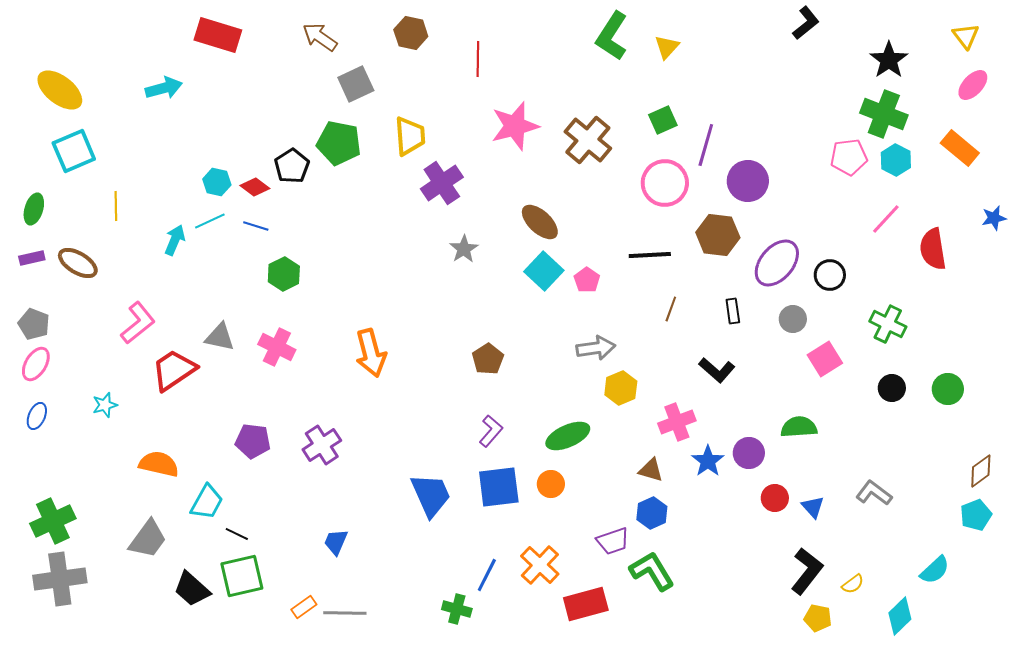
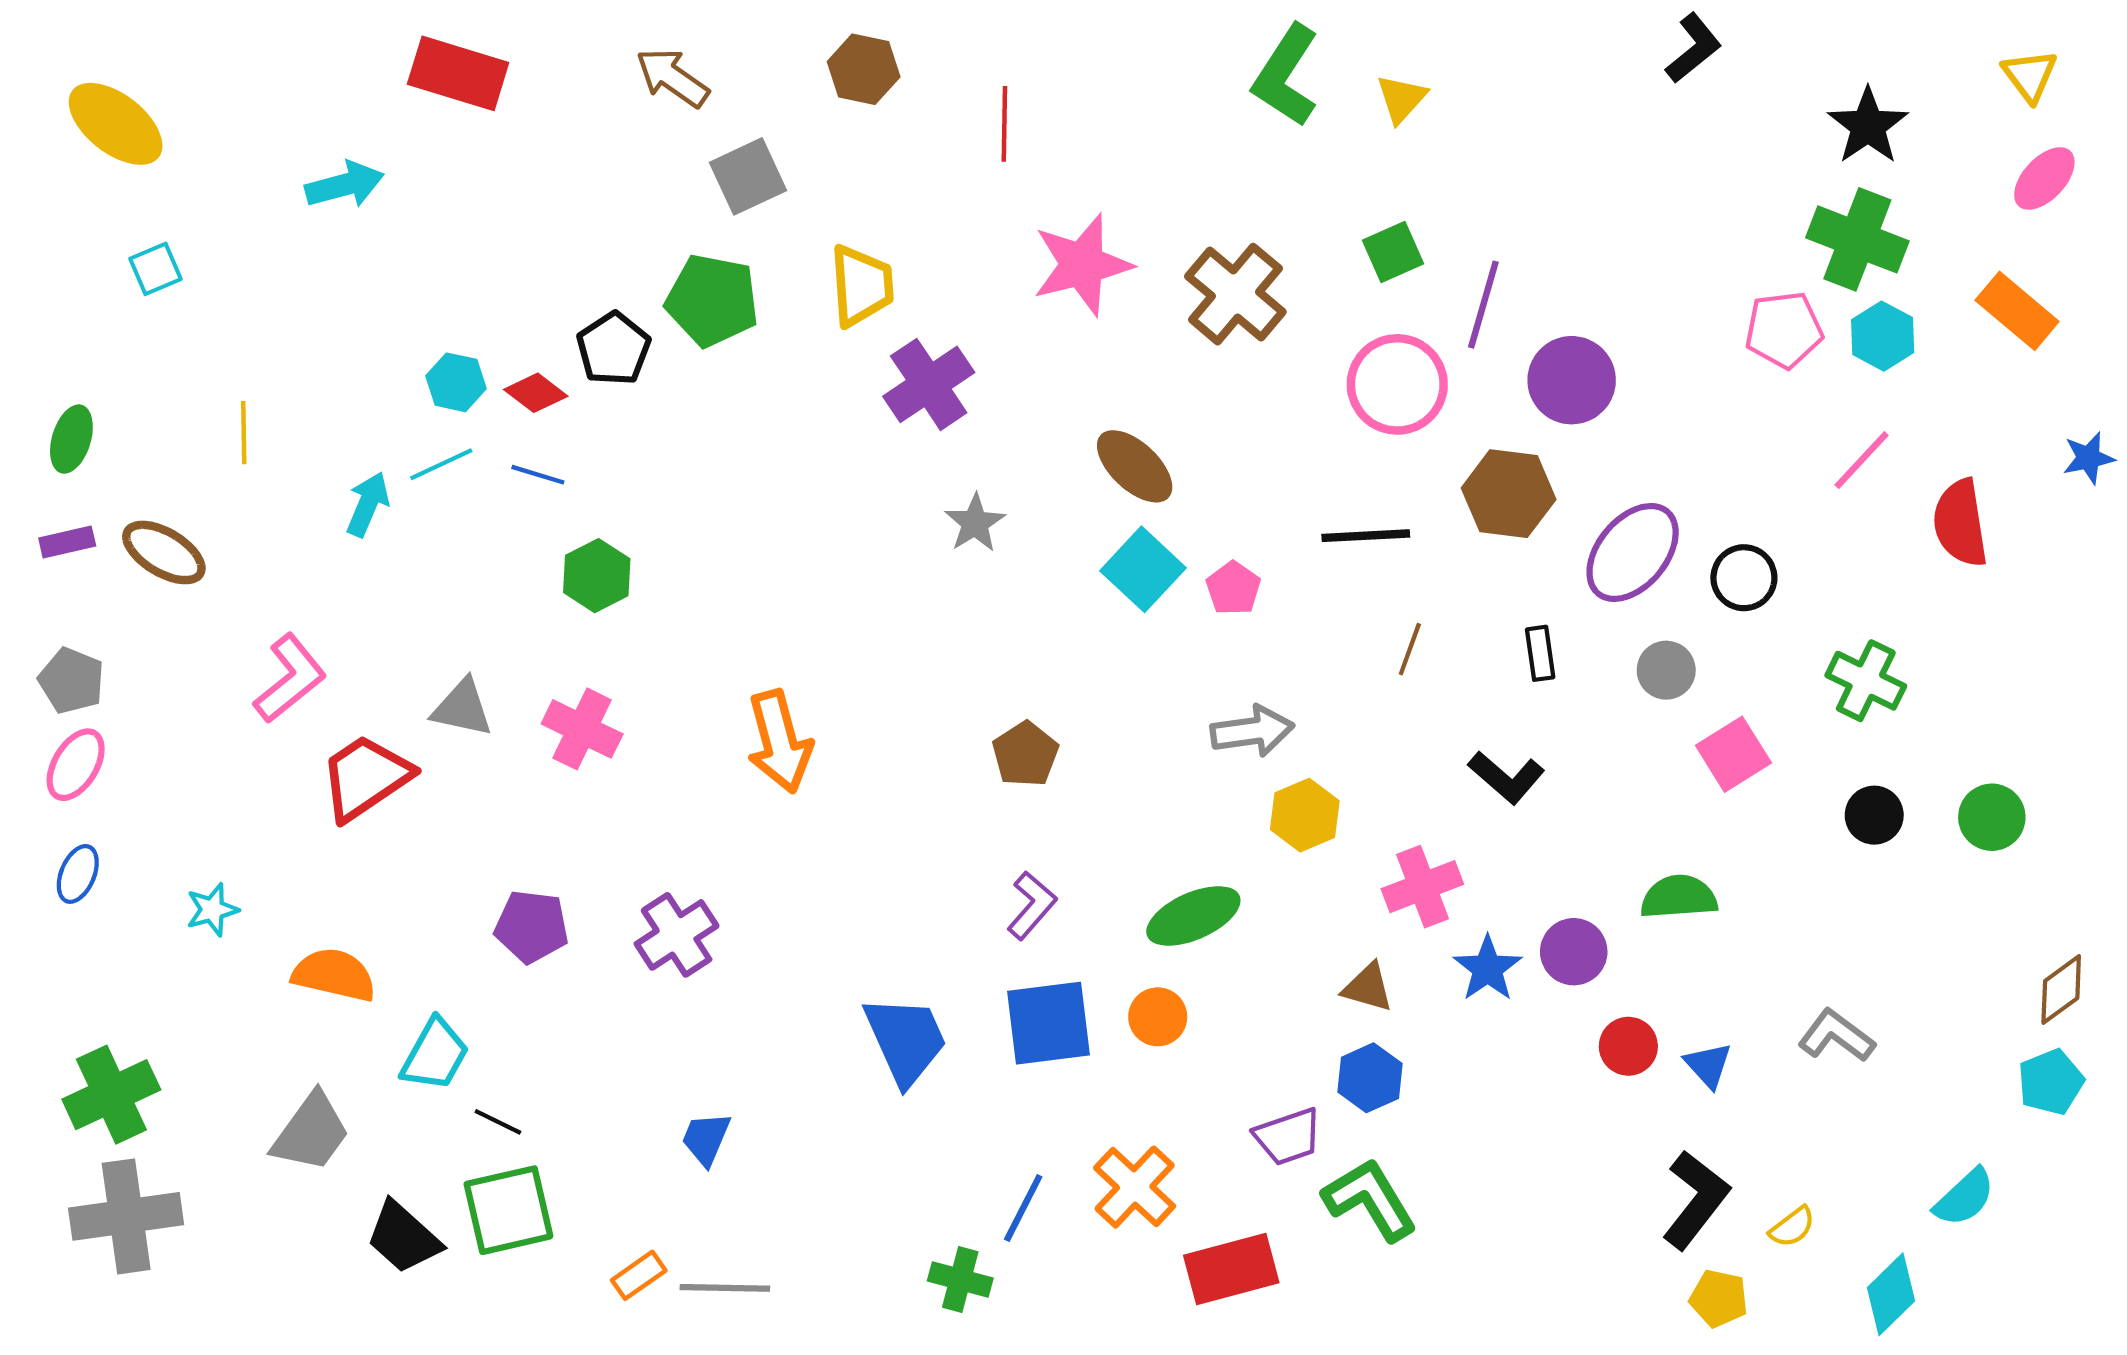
yellow ellipse: (60, 90) -> (116, 124), moved
cyan square: (74, 151) -> (155, 269), moved, size x0.6
cyan star: (105, 405) -> (212, 910), moved

